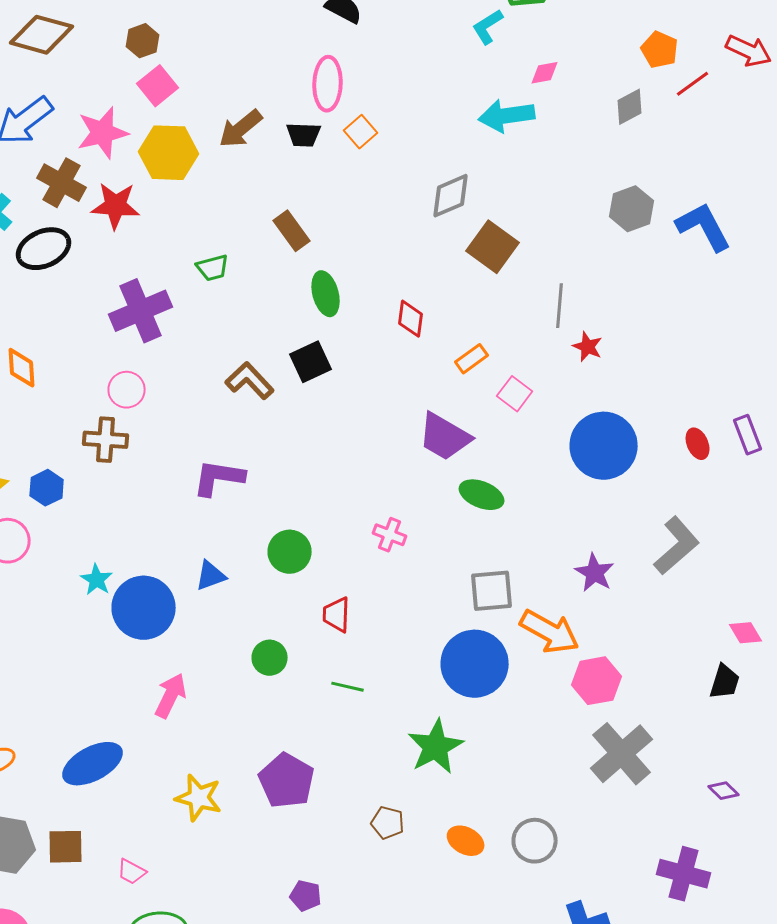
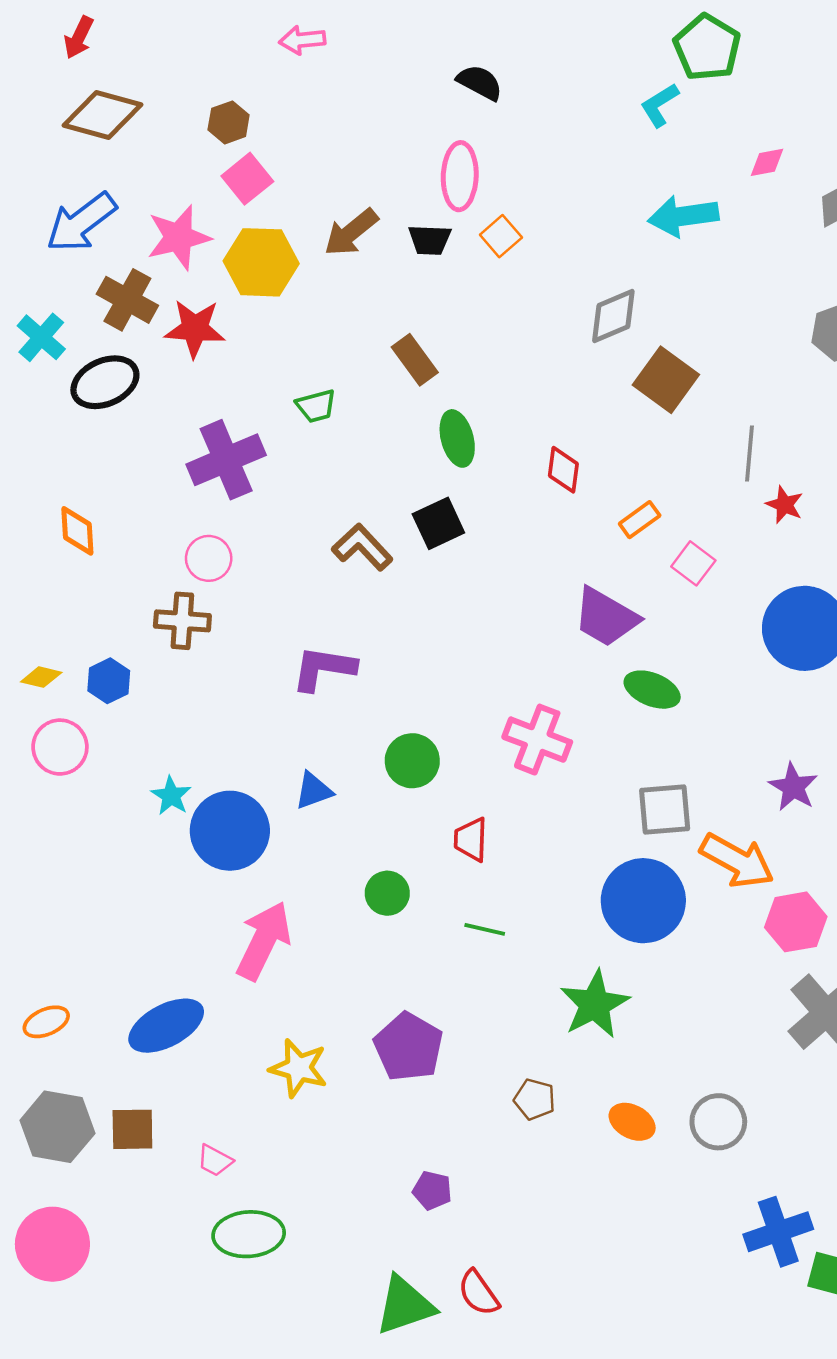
pink diamond: (545, 73) -> (767, 162), moved
pink cross: (390, 535) -> (537, 740), size x1.6
pink arrow: (171, 696) -> (264, 941), size x1.4

